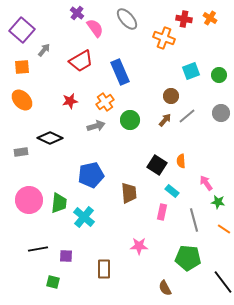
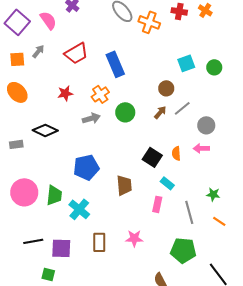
pink semicircle: (95, 28) -> (48, 20), moved
orange cross: (164, 38) -> (149, 22), moved
gray arrow: (44, 50) -> (38, 51), moved
gray circle: (221, 113) -> (206, 125), moved
pink arrow: (206, 183) -> (201, 148), moved, turned -56
purple square: (66, 256) -> (61, 248), size x1.5
brown rectangle: (104, 269) -> (99, 242), moved

